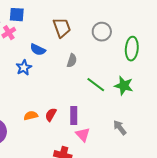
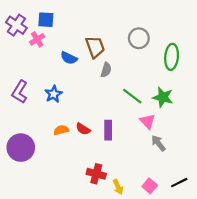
brown trapezoid: (62, 28) -> (95, 47), moved
blue star: (24, 68) -> (54, 94), moved
red semicircle: (51, 115) -> (83, 129), turned -88
pink triangle: (83, 135) -> (148, 121), moved

